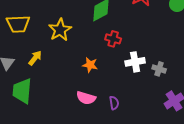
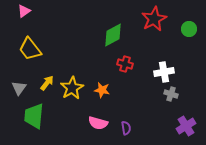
yellow trapezoid: (18, 24) -> (30, 49), turned 55
yellow star: (60, 30) -> (72, 88), moved
white cross: (135, 62) -> (164, 72), moved

